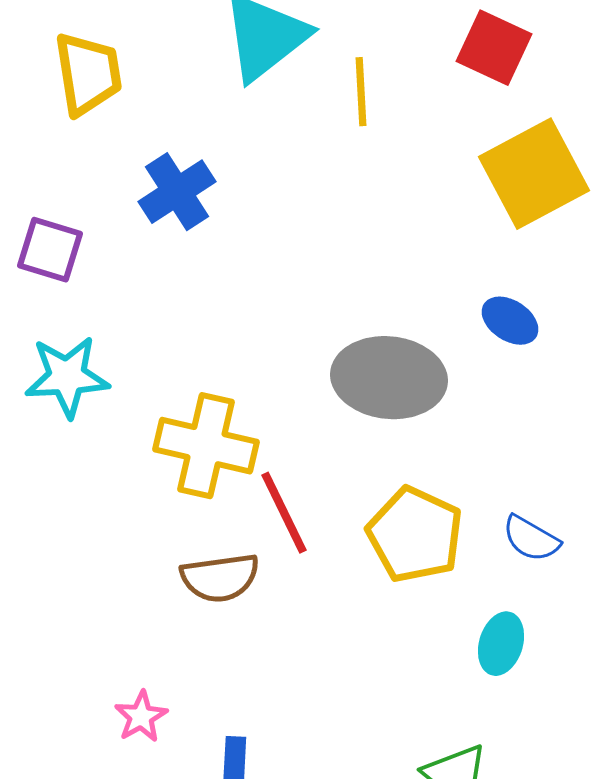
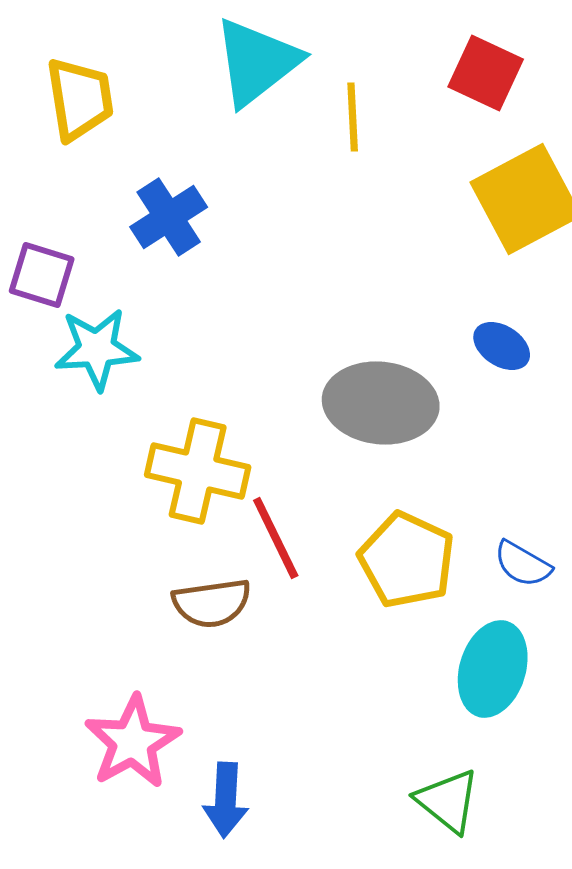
cyan star: (67, 377) -> (97, 349), moved
cyan ellipse: (501, 644) -> (493, 669), size x1.5
pink star: (141, 717) -> (133, 742), size x1.8

